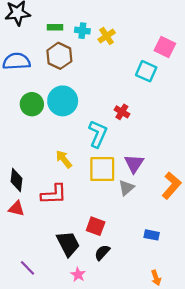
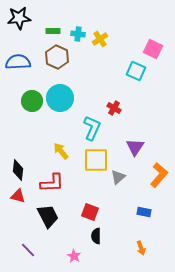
purple triangle: (134, 164) -> (135, 147), moved
blue rectangle: (152, 235) -> (144, 212), moved
black trapezoid: (68, 244) -> (48, 216), moved
black semicircle: (102, 253) -> (96, 236), turned -42
orange arrow: (156, 278) -> (141, 248), moved

